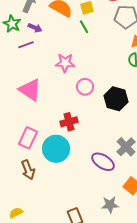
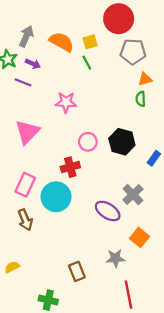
purple line: (26, 45) -> (23, 82), turned 42
pink circle: (85, 87) -> (88, 142), moved
pink triangle: (30, 90) -> (27, 132), turned 40

